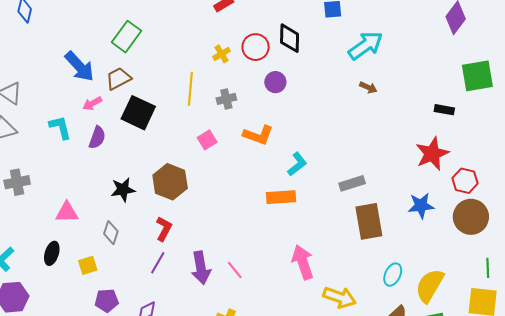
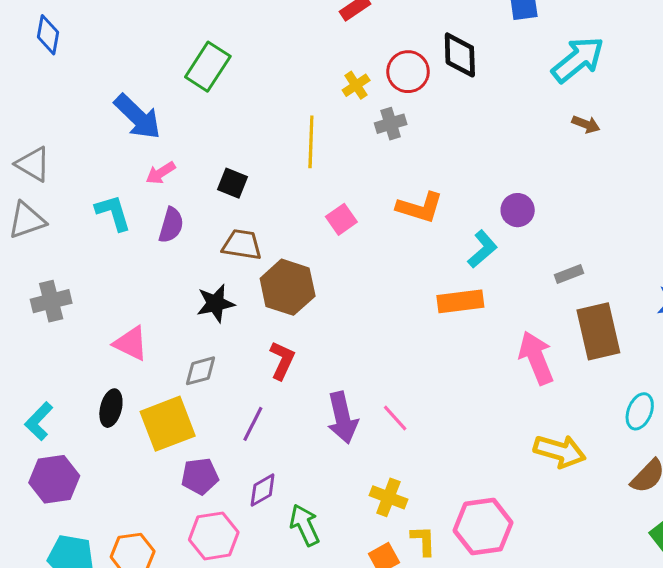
brown trapezoid: (118, 79) -> (242, 245), moved, turned 40
purple circle: (275, 82) -> (518, 210), moved
gray cross: (226, 99) -> (391, 124), moved
black square: (138, 113) -> (232, 183), size x0.6
gray rectangle: (352, 183) -> (569, 274), size x0.7
pink triangle: (67, 212) -> (131, 343), turned 30
gray diamond: (111, 233) -> (200, 371), turned 60
pink arrow: (303, 262) -> (536, 358), moved
purple line: (158, 263) -> (253, 424), moved
yellow square: (88, 265) -> (168, 424), size x1.8

